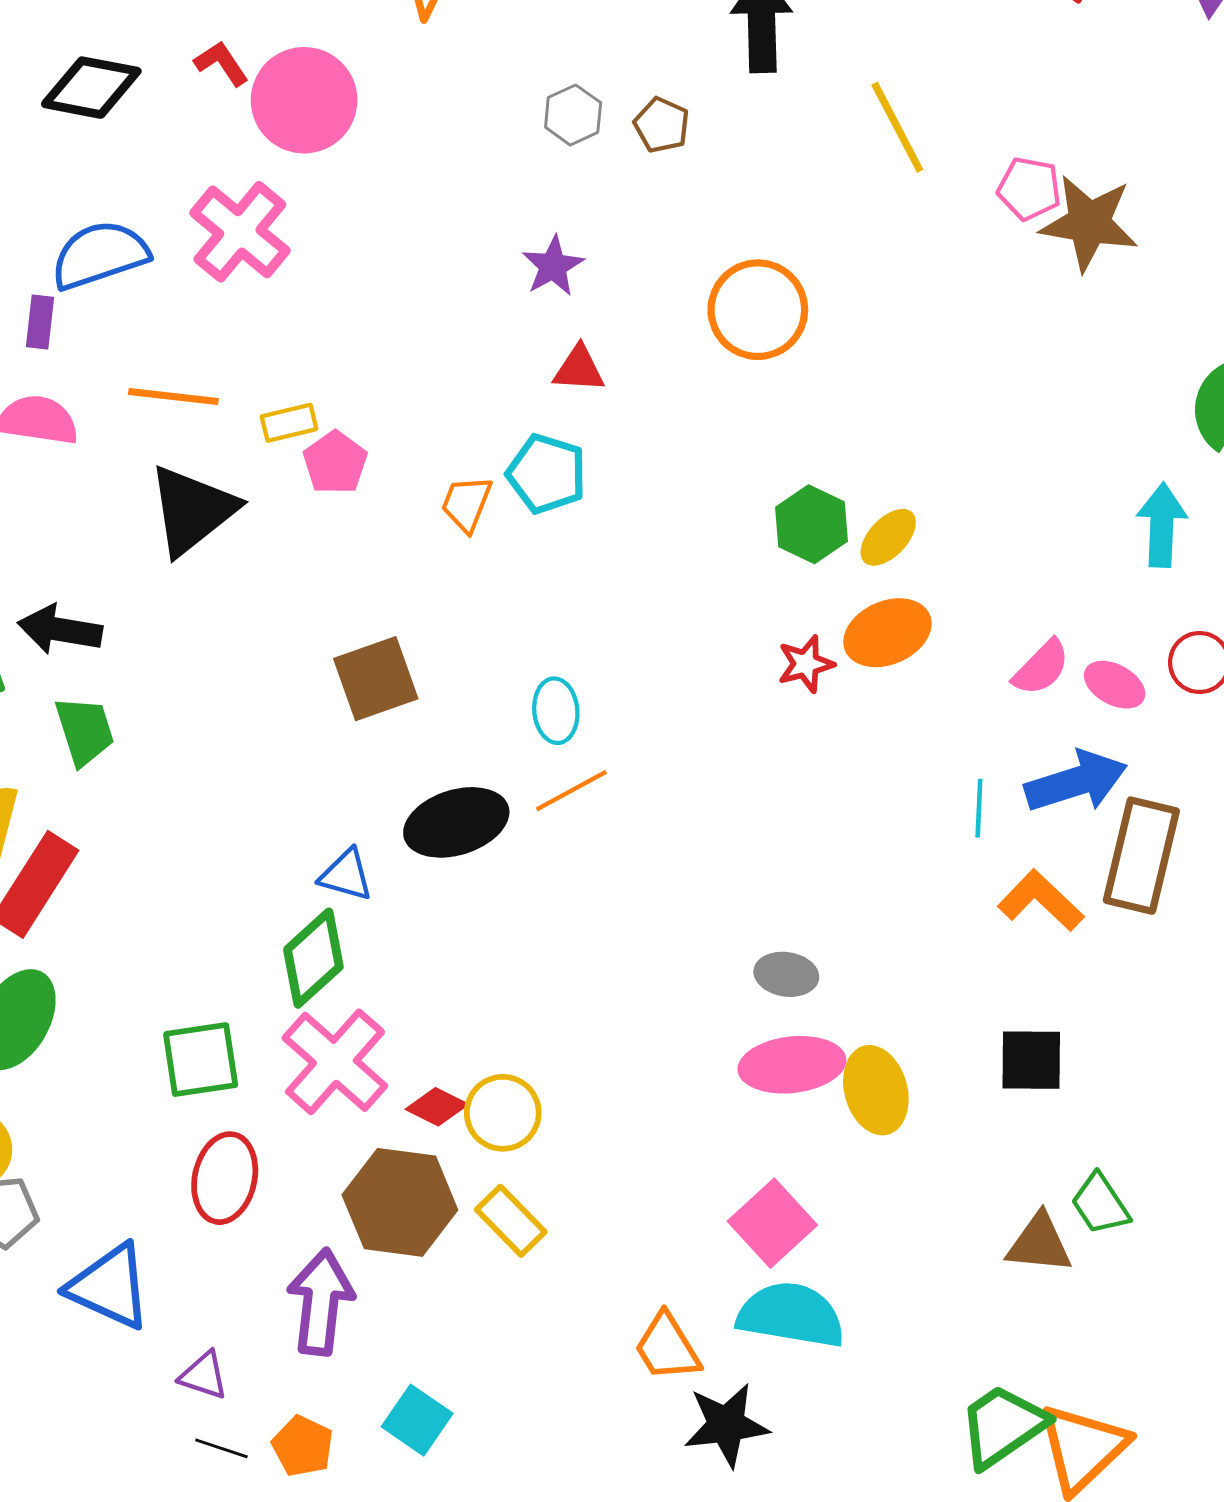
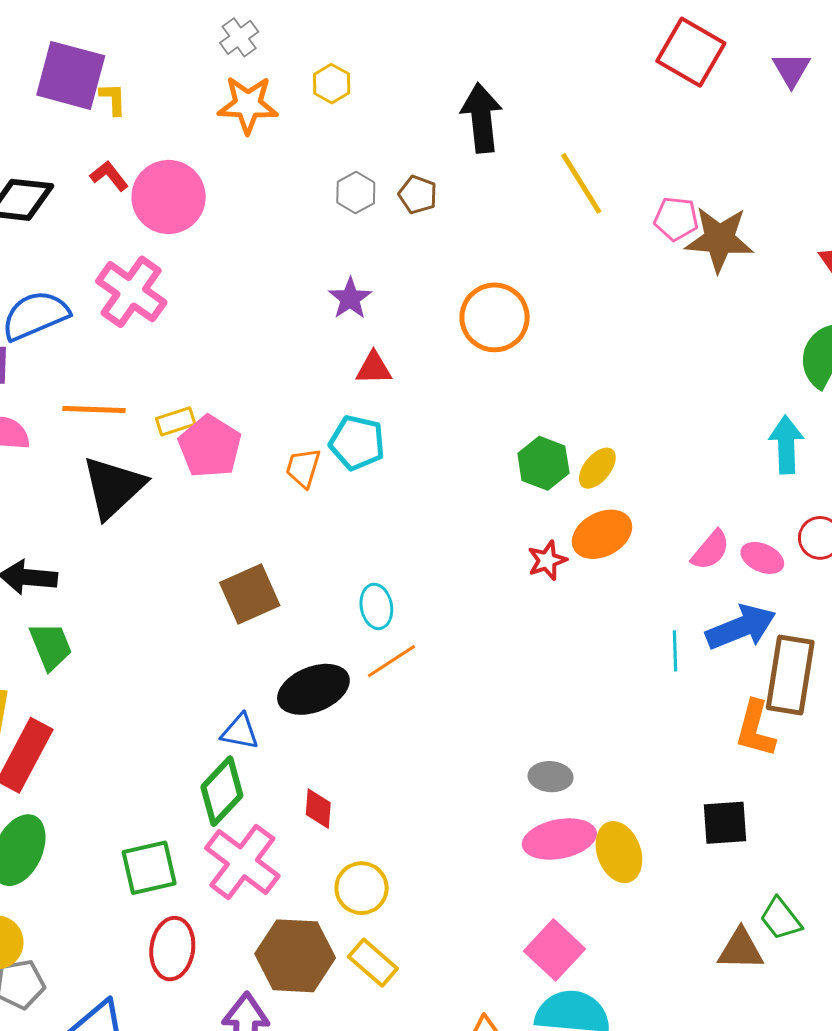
pink pentagon: (335, 463) -> (210, 447), size x1.4
orange L-shape: (1041, 901) -> (755, 729), moved, turned -114
red diamond: (437, 1107) -> (318, 809), moved, turned 72

